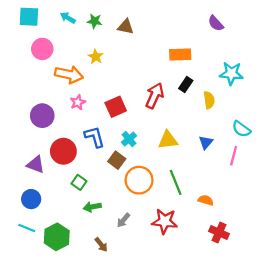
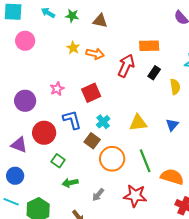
orange arrow: (69, 75) -> (95, 54), moved, size x0.7
red arrow: (155, 96) -> (126, 66), moved
orange semicircle: (206, 200) -> (172, 177), size x1.6

